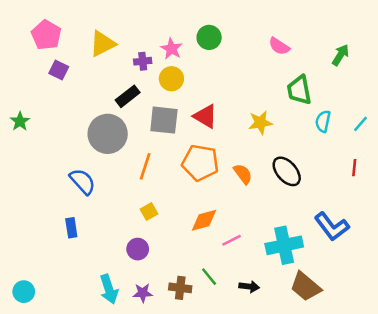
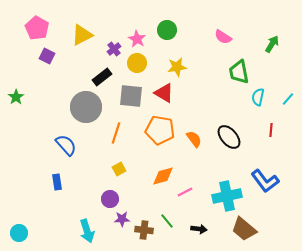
purple cross: (143, 61) -> (114, 49), turned -32
yellow star: (260, 123) -> (177, 67), moved
red line: (354, 168) -> (271, 130), moved
purple star: (143, 293) -> (122, 219), moved

